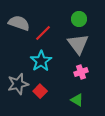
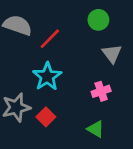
gray triangle: (78, 44) -> (112, 54), moved, size x0.7

